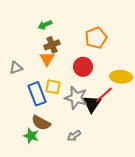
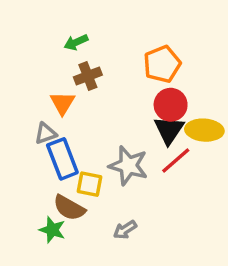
orange triangle: (47, 59) -> (62, 103), moved
red circle: (83, 67) -> (171, 105), moved
gray triangle: (16, 68) -> (46, 133), moved
yellow square: (53, 87) -> (90, 184), moved
black triangle: (92, 104) -> (169, 130), moved

